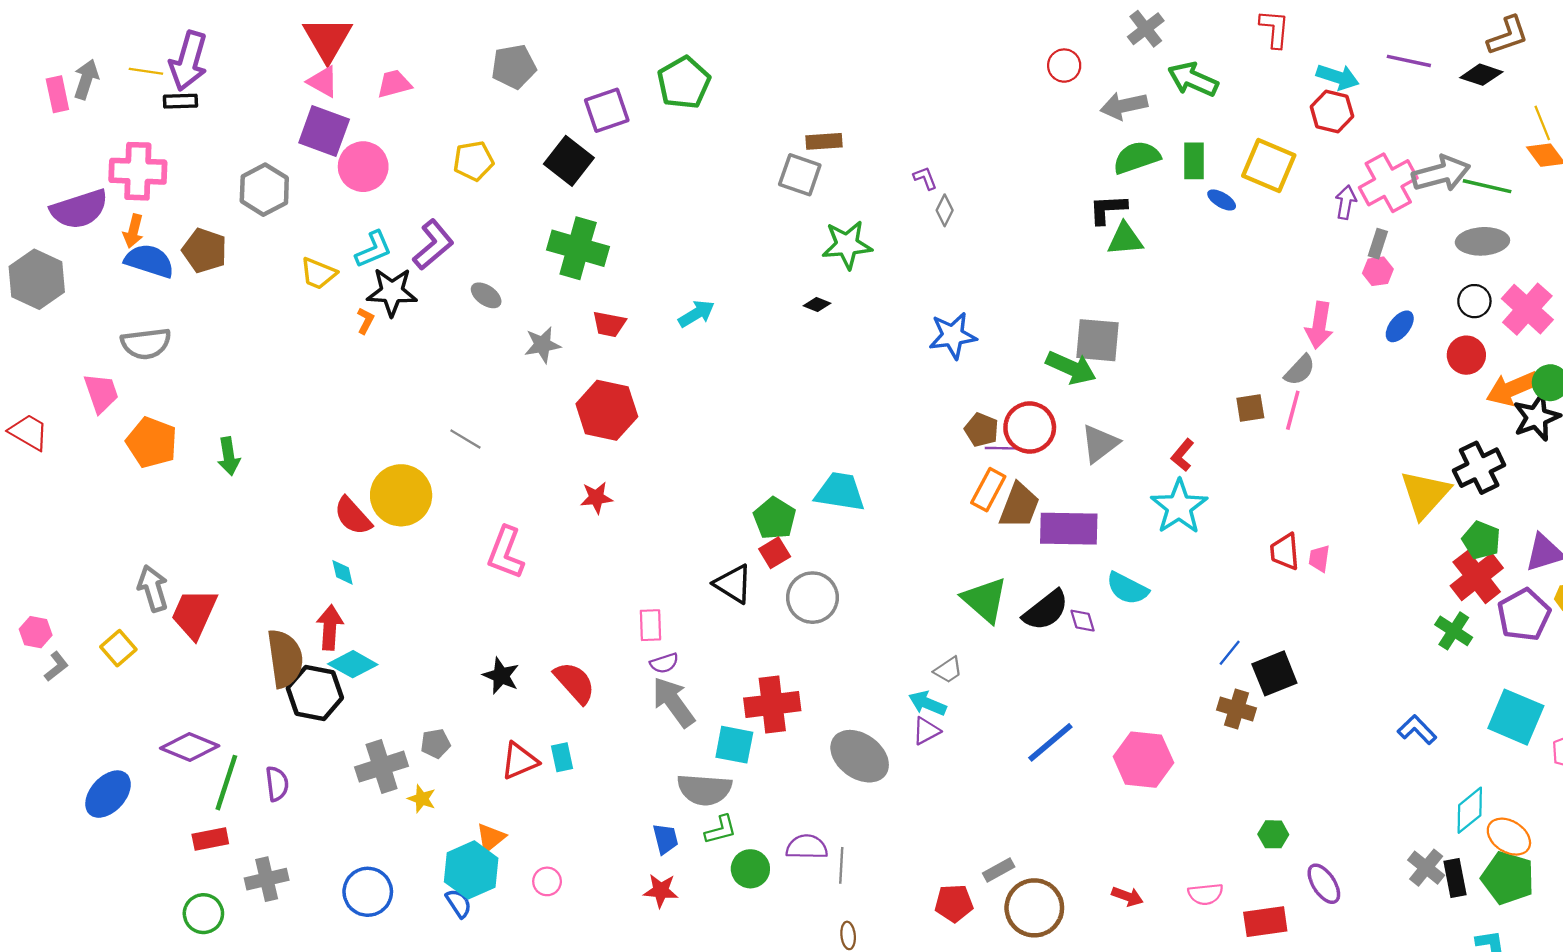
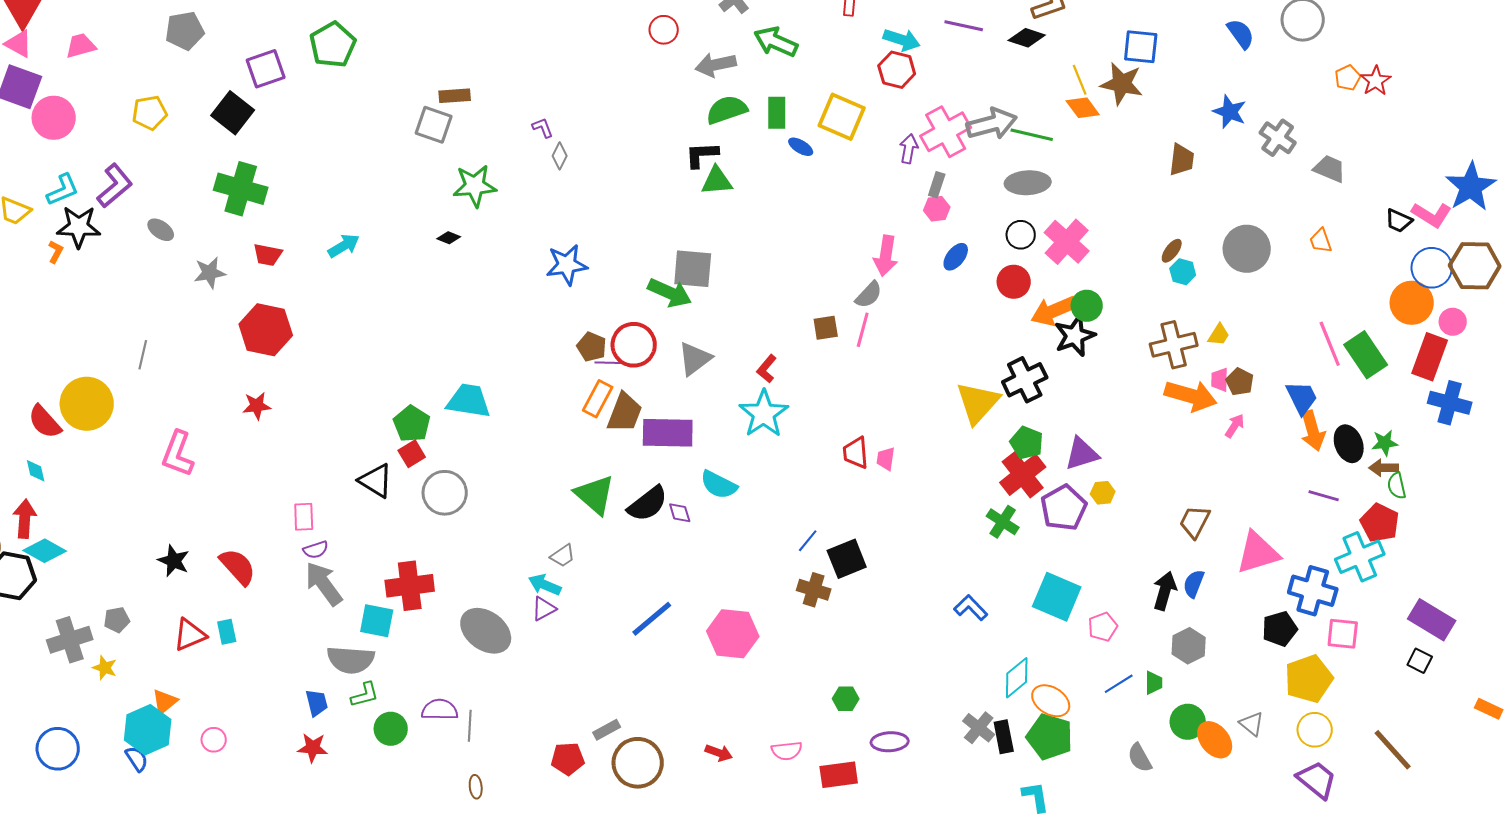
gray line: (465, 439) -> (143, 355), turned 72
purple ellipse: (1324, 884) -> (890, 742), turned -60

